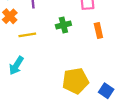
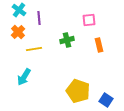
yellow pentagon: (75, 81) -> (78, 91), turned 30

